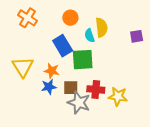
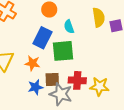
yellow semicircle: (101, 27) -> (99, 17), moved
blue rectangle: (63, 46) -> (42, 38), turned 60
blue star: (49, 87) -> (35, 87), moved

